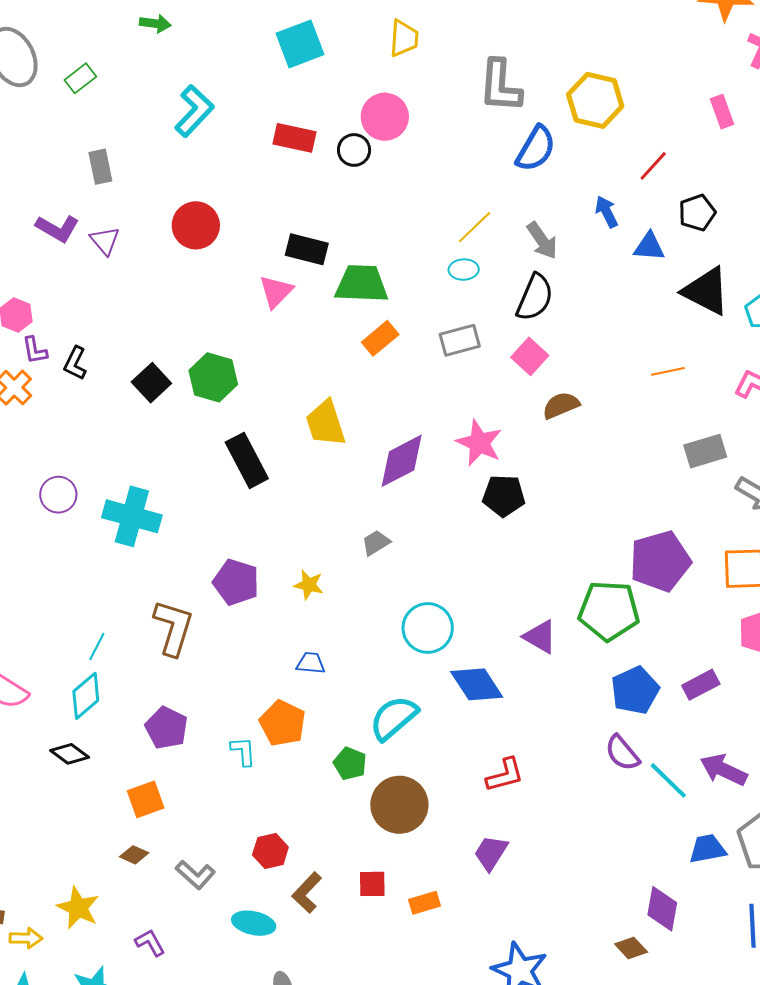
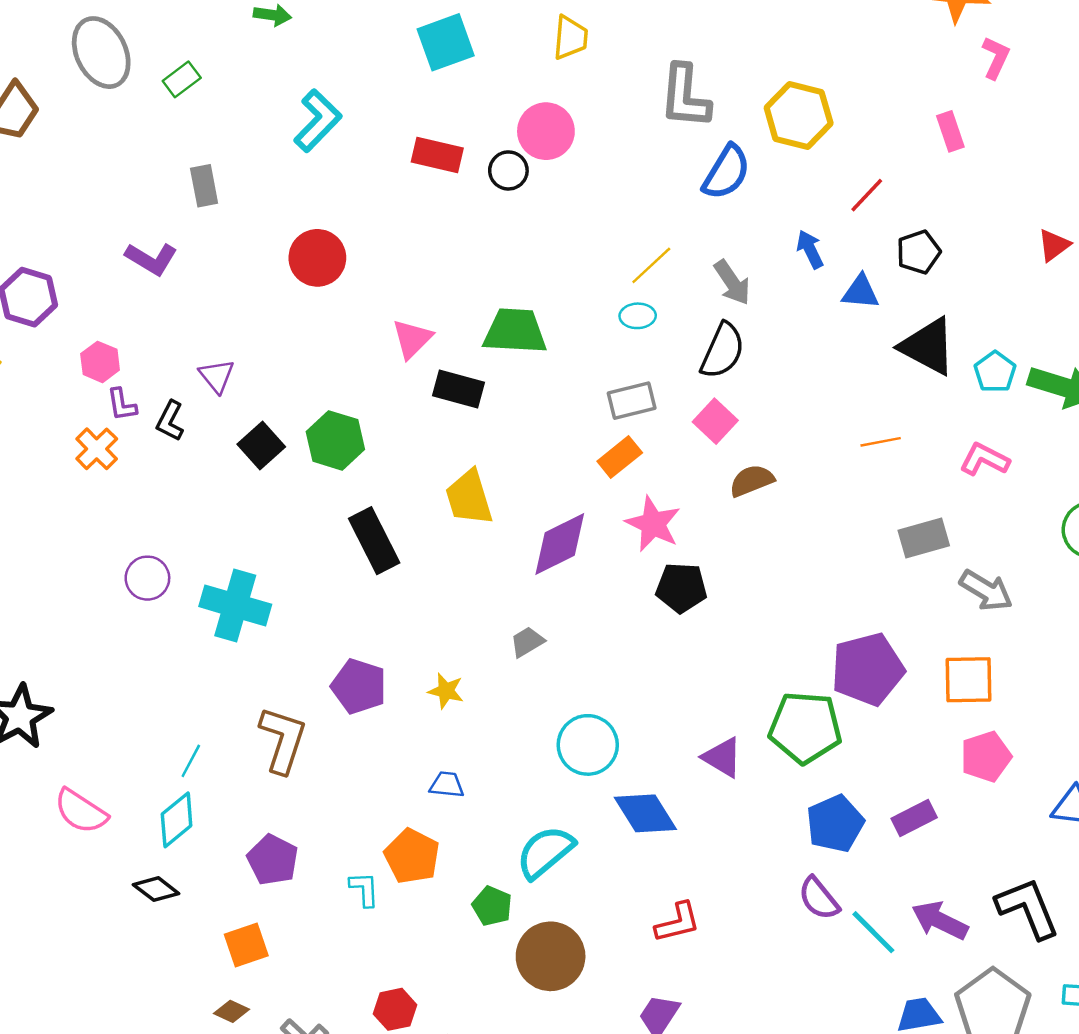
purple triangle: (105, 241) -> (217, 376), moved
black rectangle: (307, 249) -> (459, 389), moved
orange rectangle: (380, 338) -> (620, 457), moved

